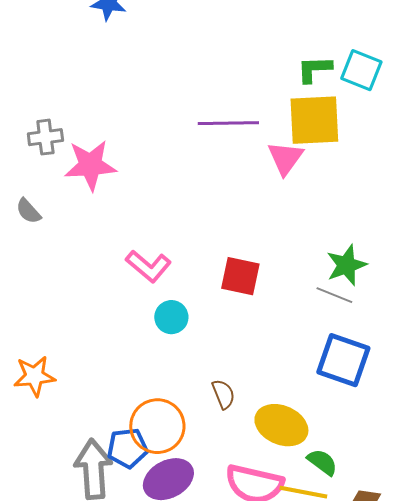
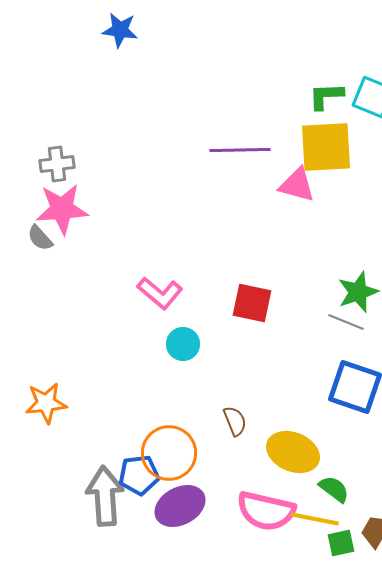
pink triangle: (285, 158) -> (297, 185), turned -51
pink star: (90, 165) -> (62, 209), moved

